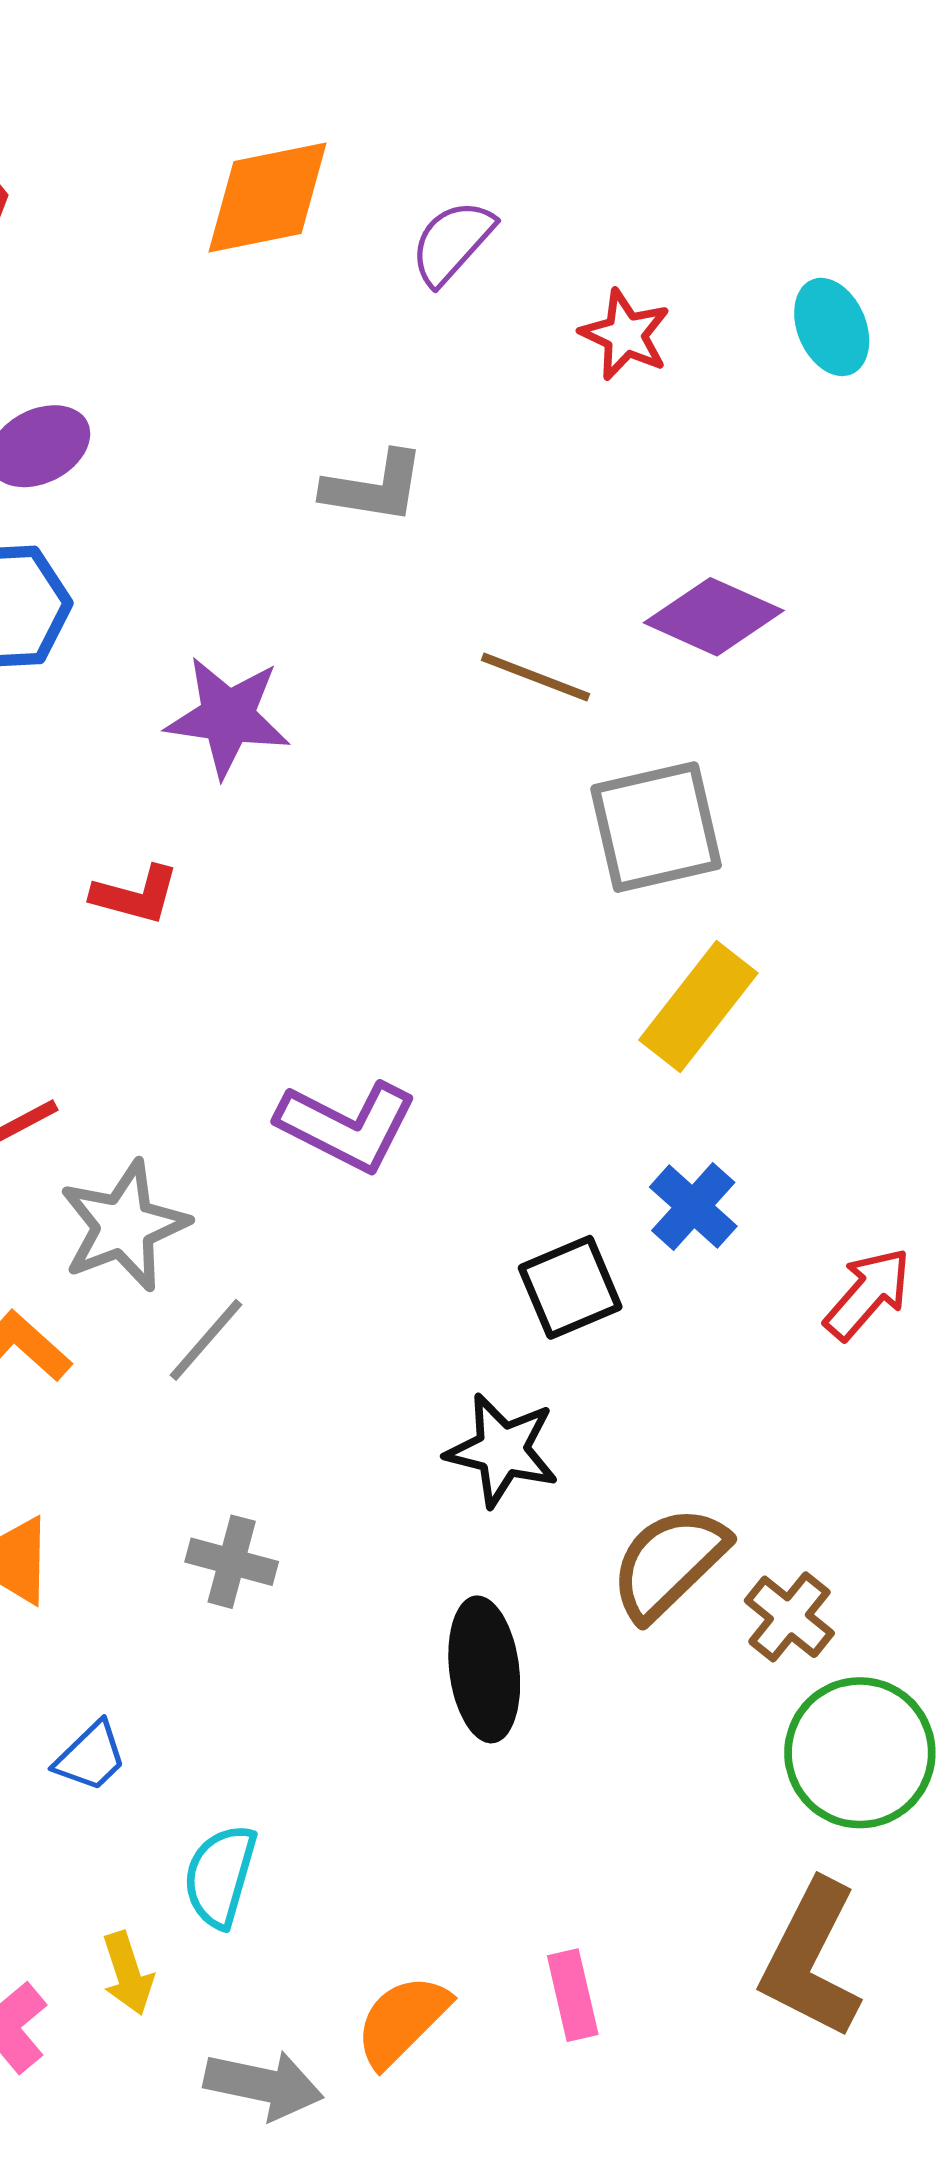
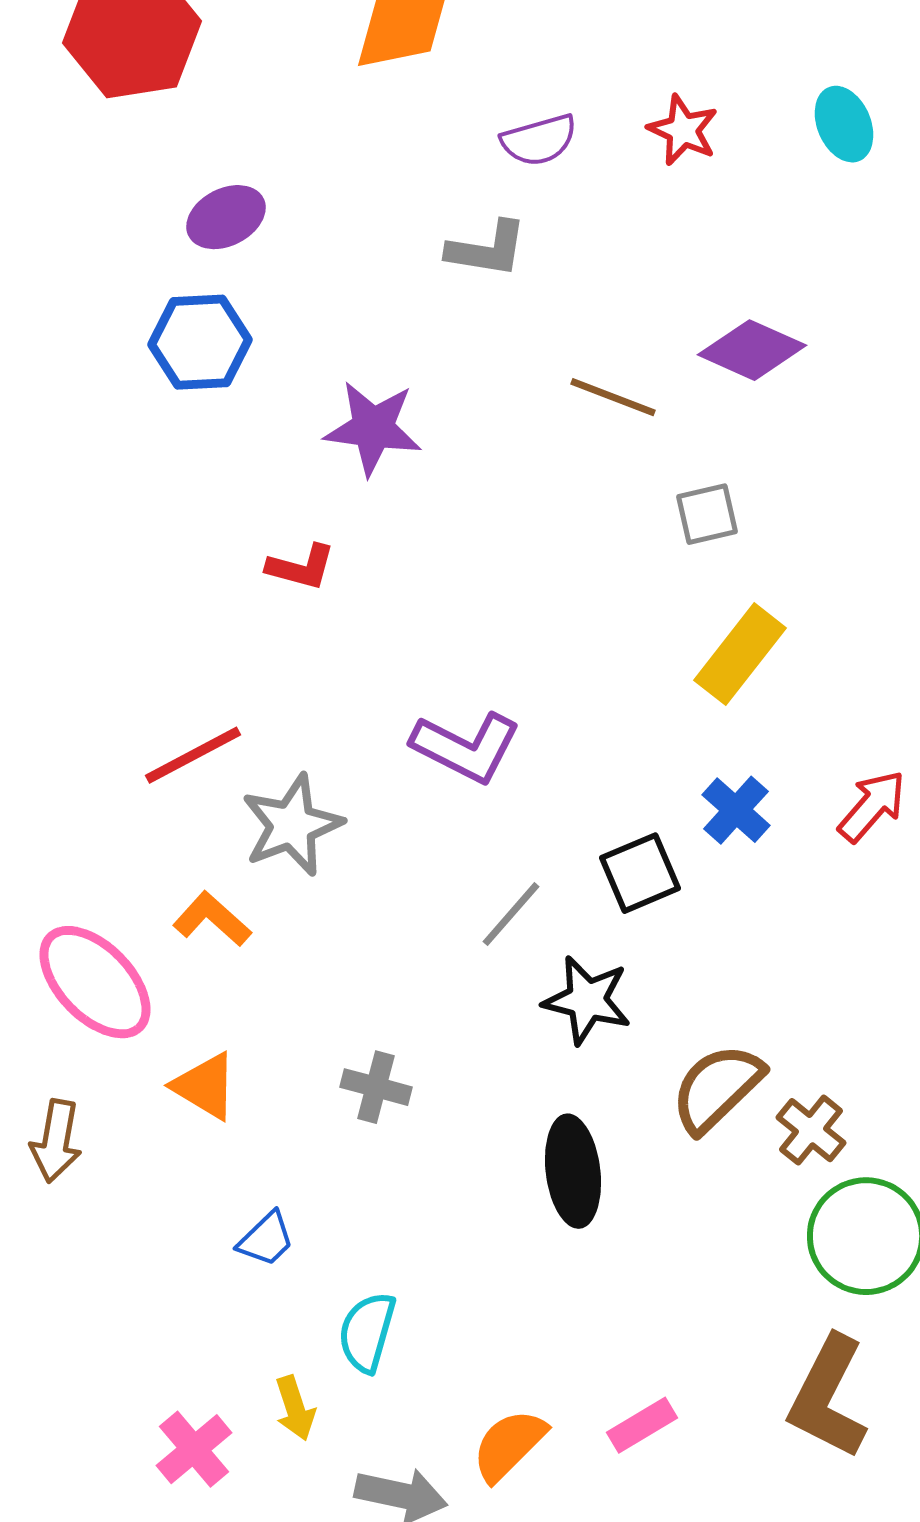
purple semicircle: (452, 242) -> (539, 140), moved, turned -148
gray square: (656, 827) -> (707, 514), size x0.6
red arrow: (868, 1294) -> (872, 806), moved
gray line: (206, 1340) -> (511, 914), moved
pink rectangle: (573, 1995) -> (642, 1425), turned 72

